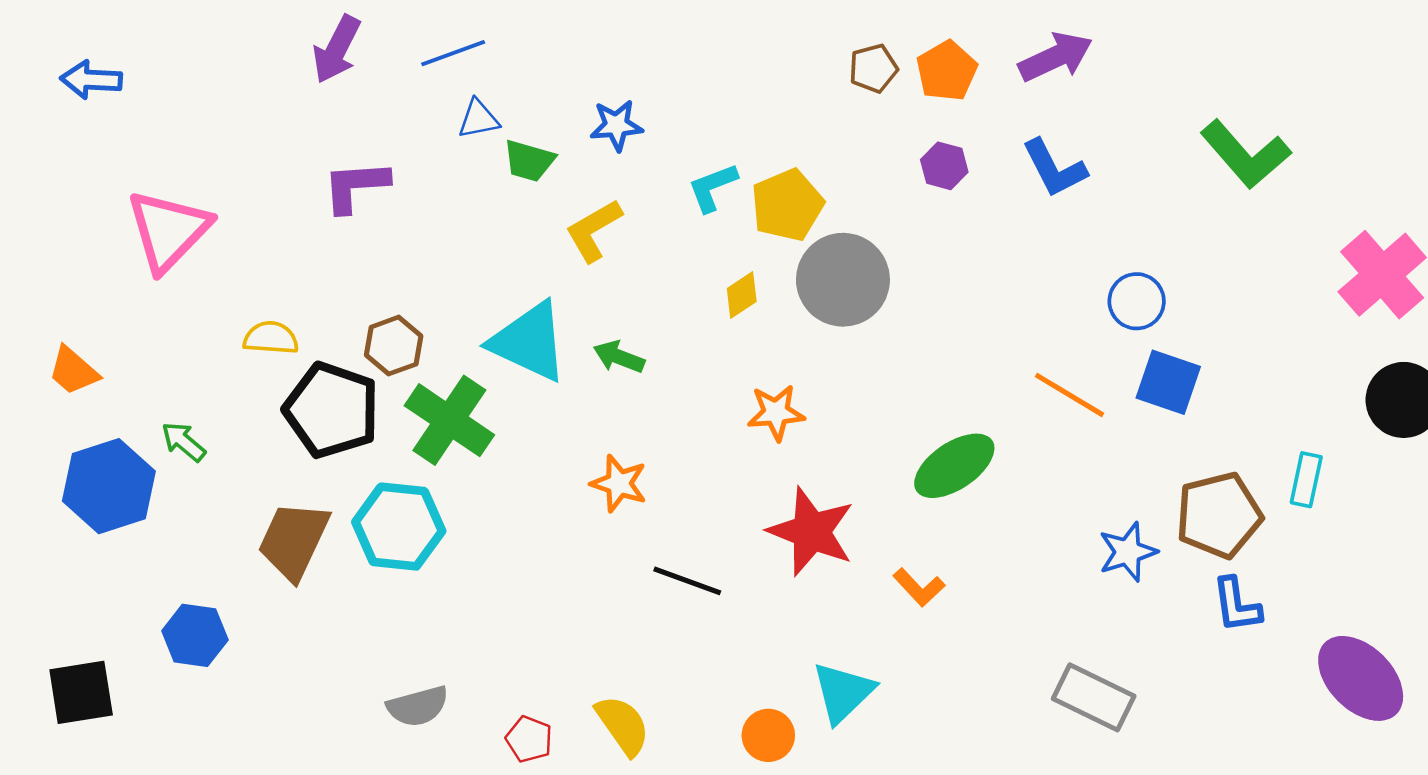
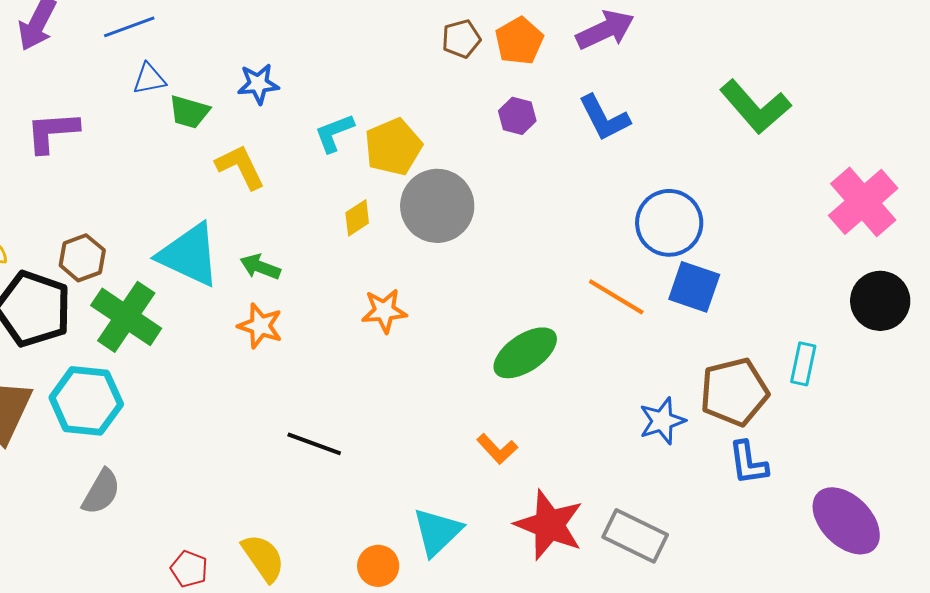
yellow L-shape: (594, 230) -> (240, 167), turned 94
blue circle: (1137, 301) -> (669, 223), size x1.5
orange star: (619, 484) -> (260, 326), moved
red star: (811, 532) -> (549, 525), moved
gray semicircle: (418, 706) -> (101, 492), moved, turned -45

